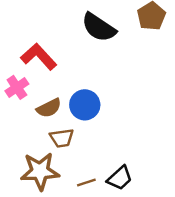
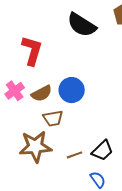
red L-shape: (39, 57) -> (32, 51), turned 60
pink cross: (17, 87) -> (15, 91), moved

